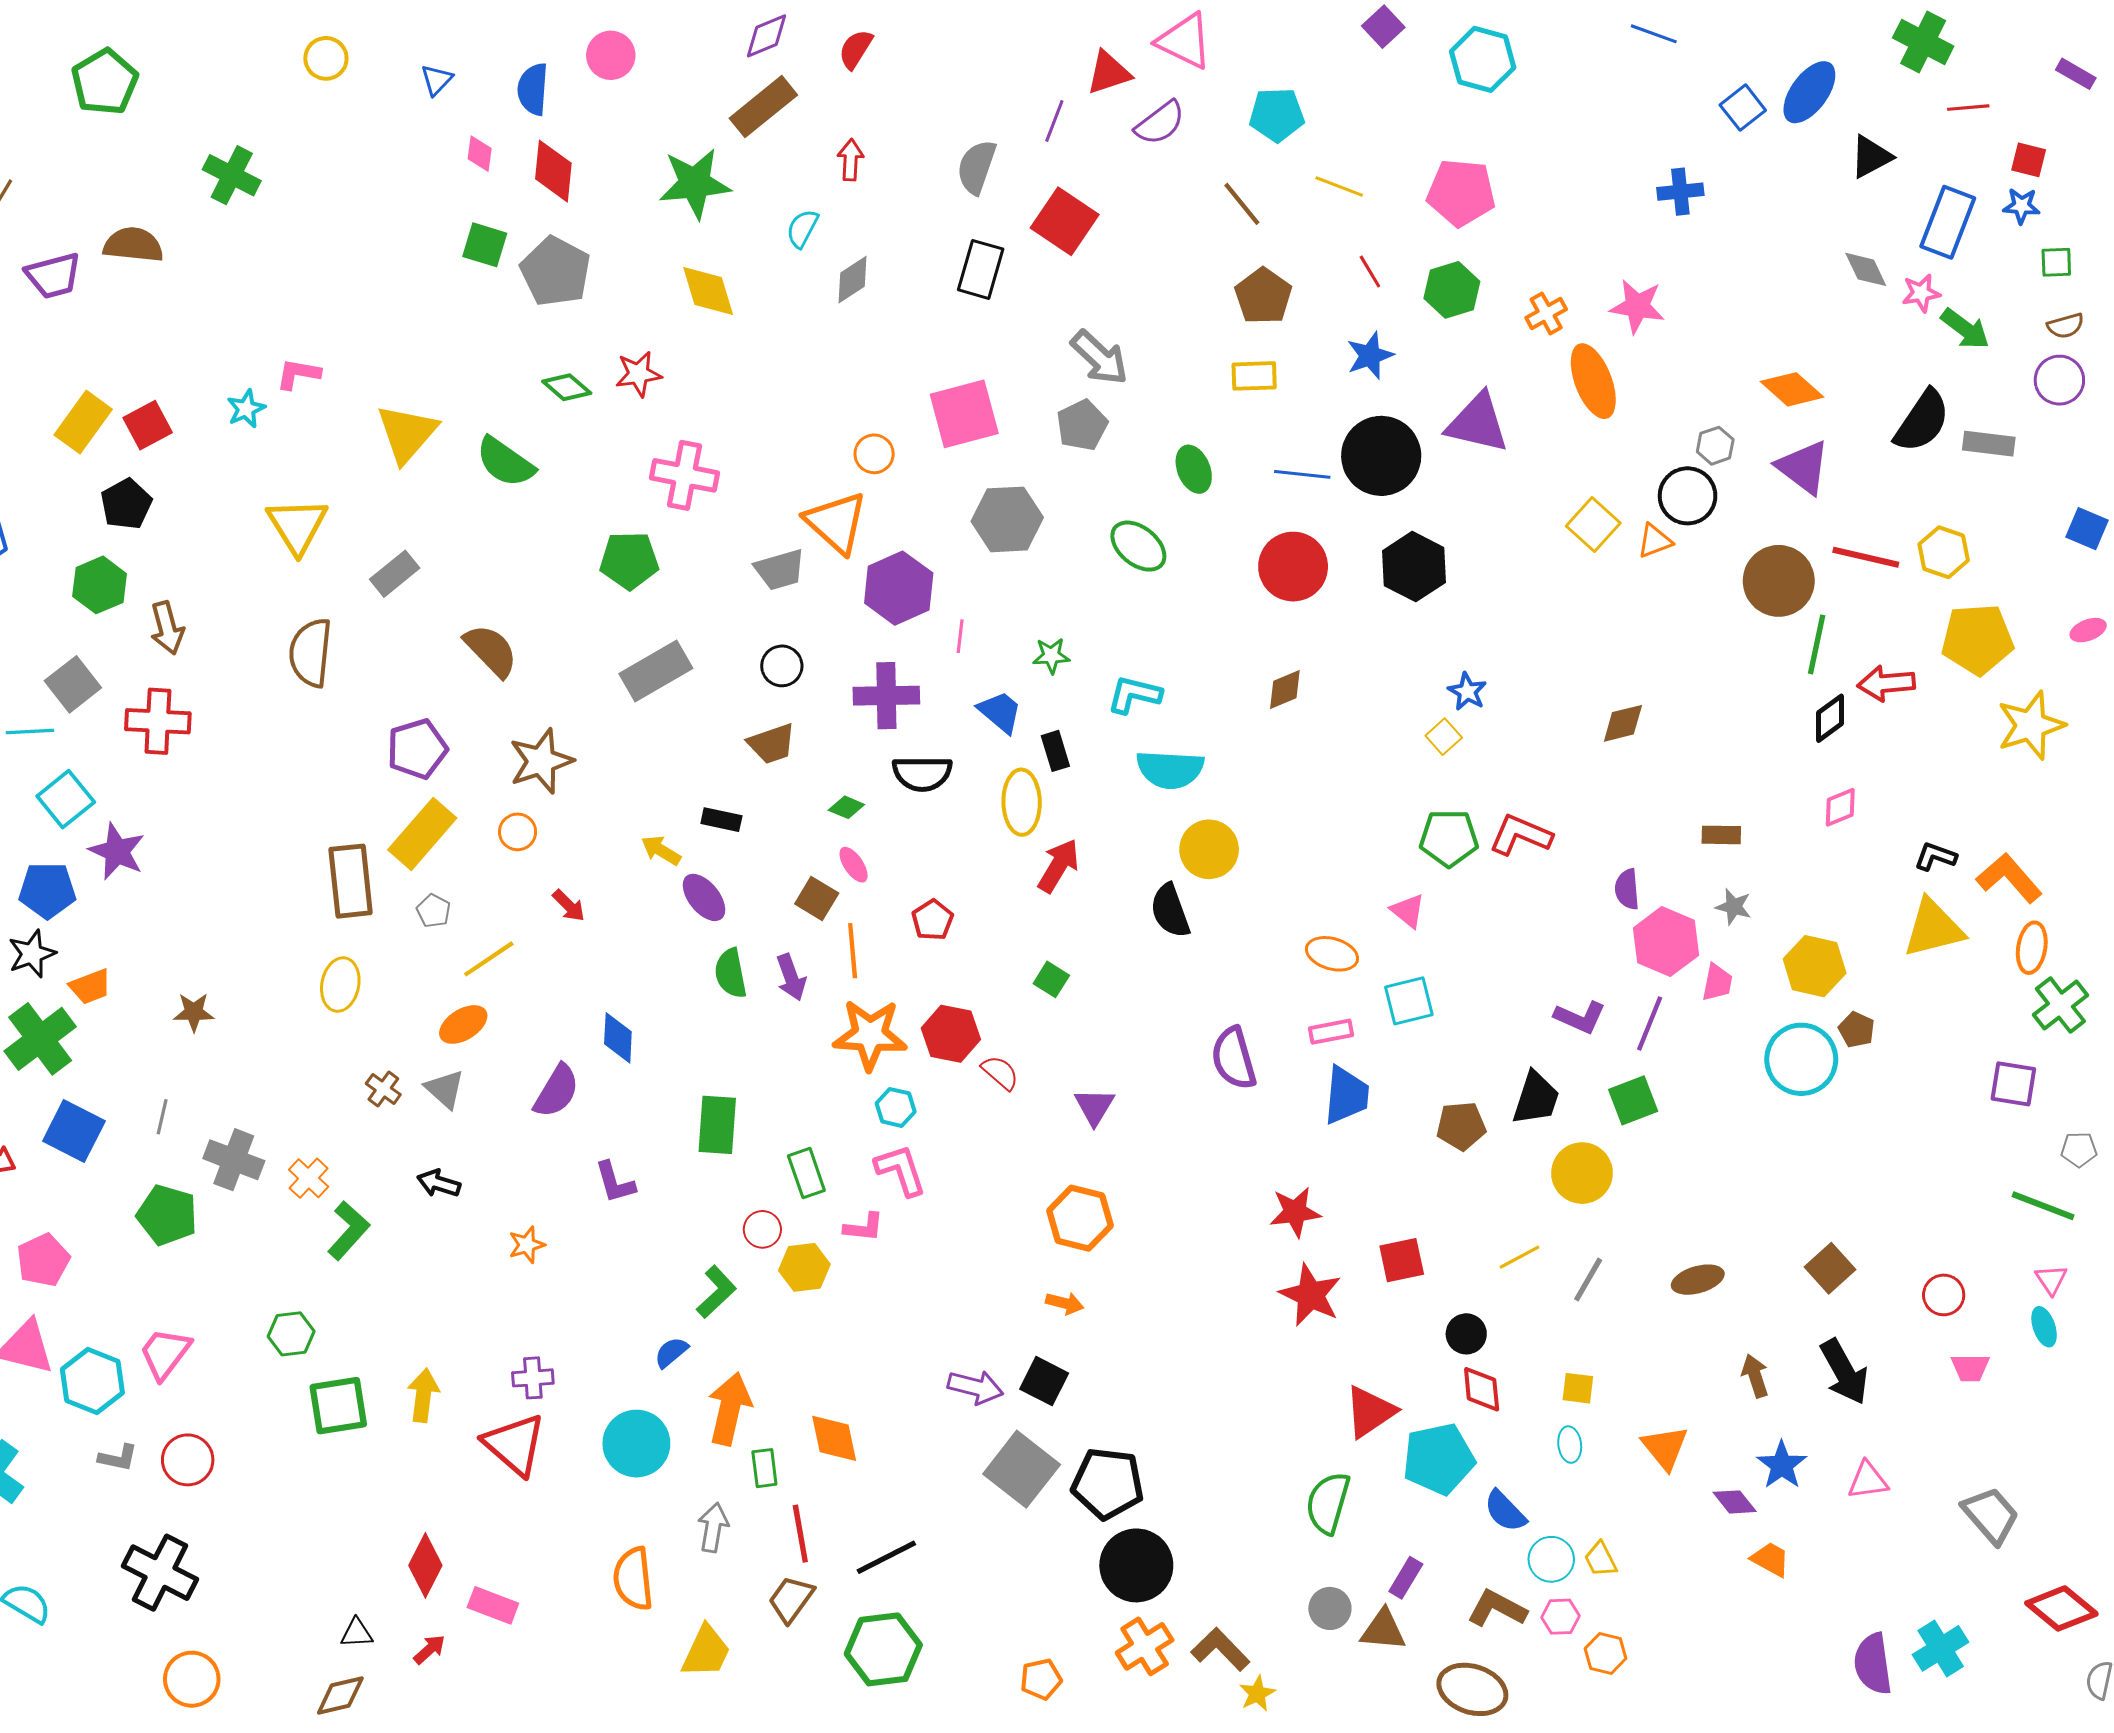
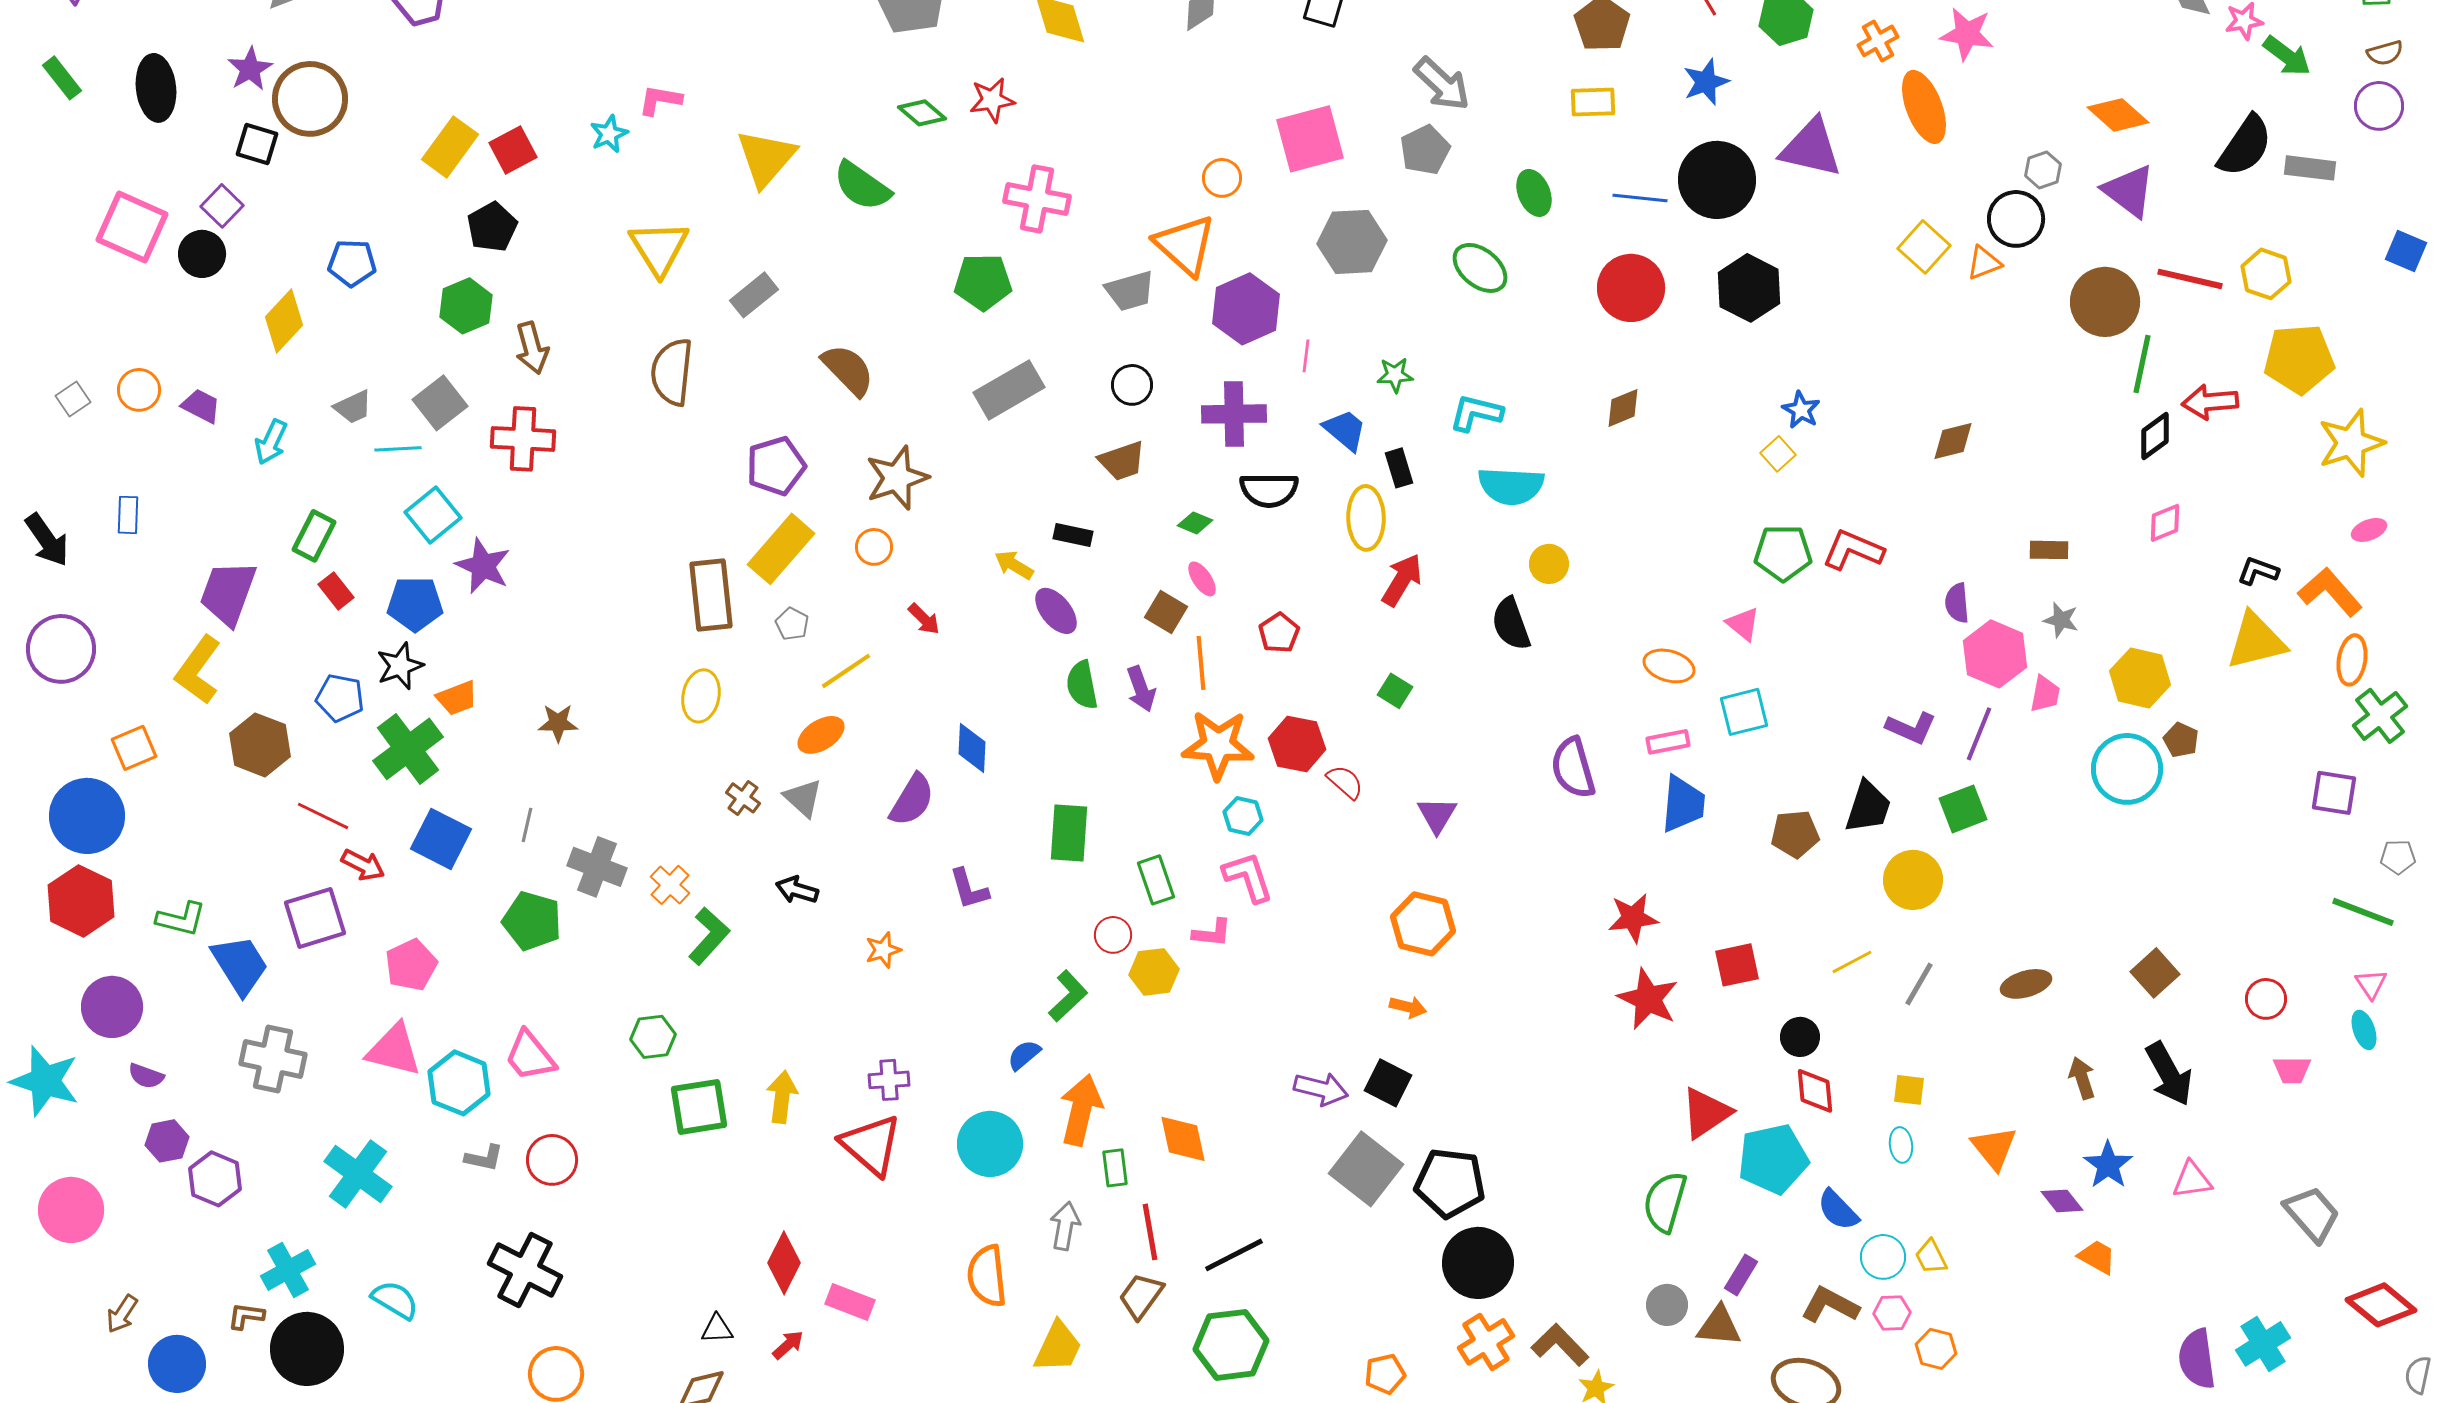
pink ellipse: (2088, 630) -> (2369, 530), moved
yellow circle: (1209, 849) -> (1549, 564), size x0.7
pink trapezoid: (165, 1353) -> (530, 1056), turned -76

